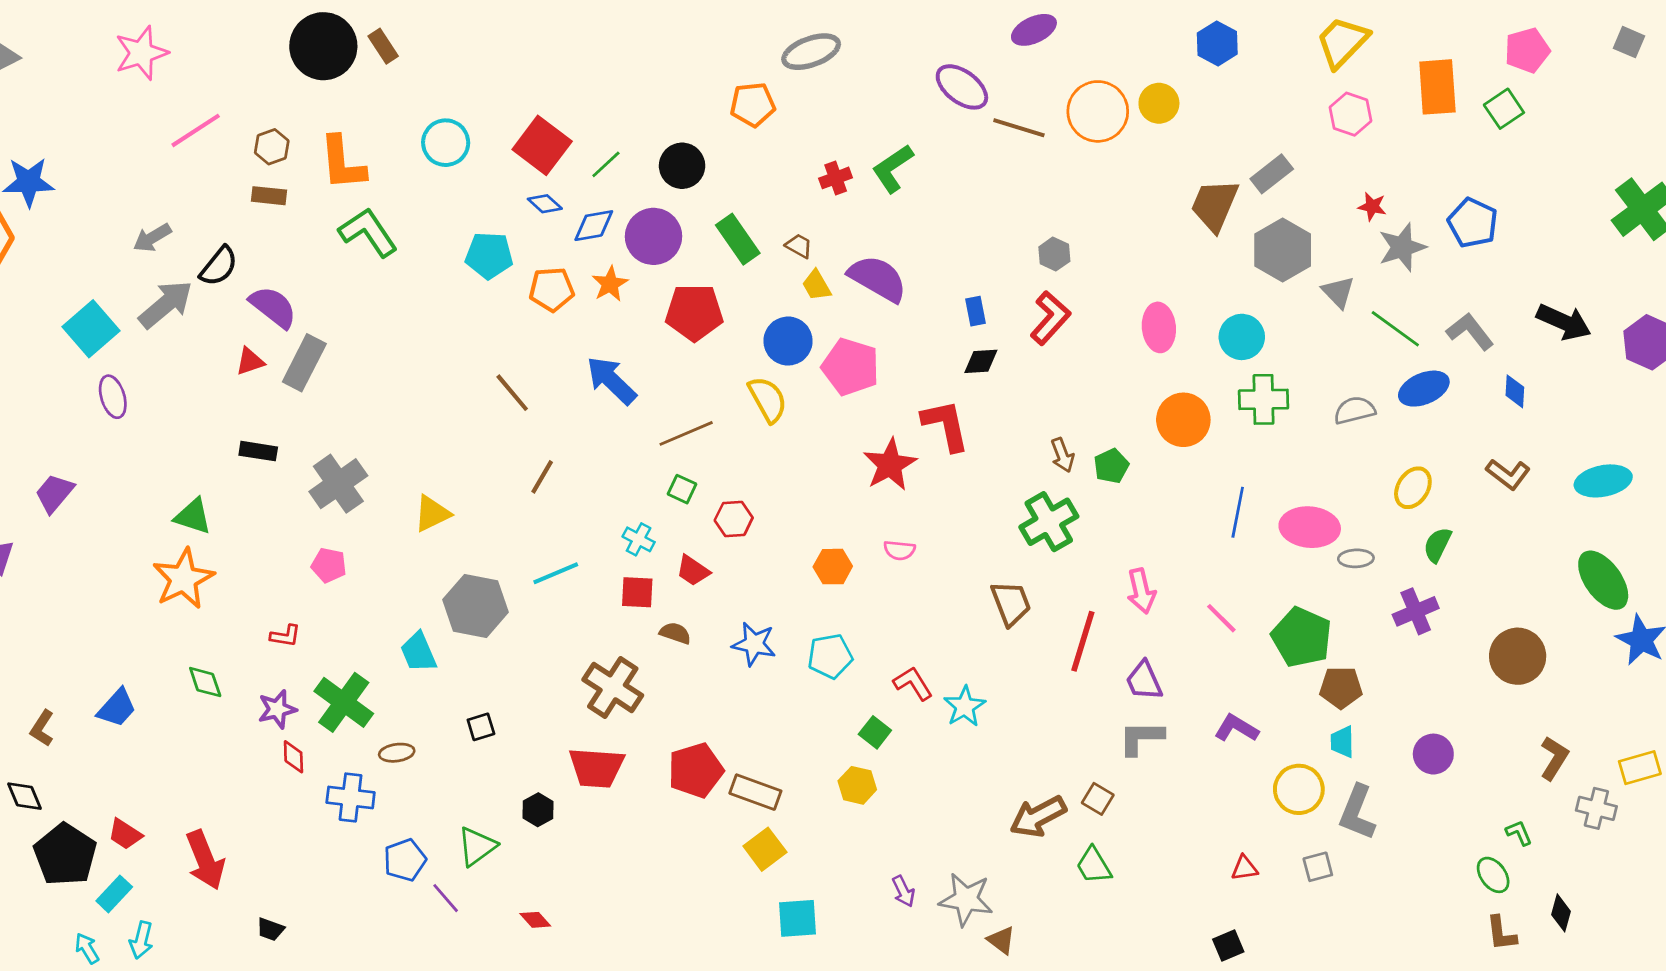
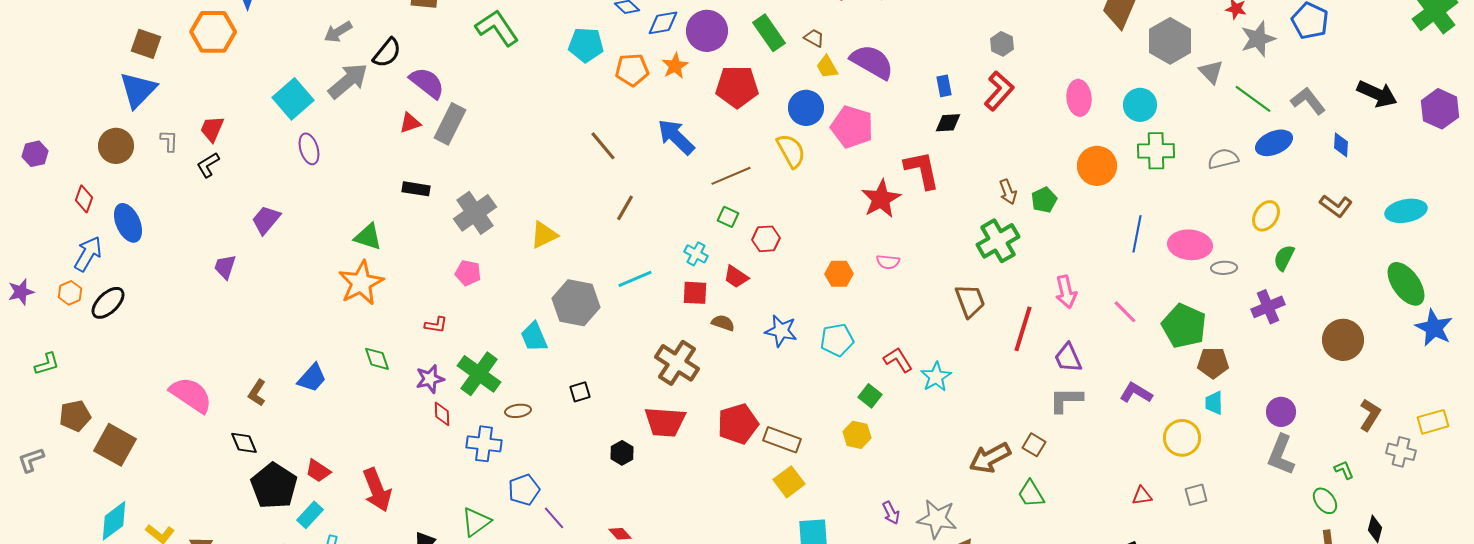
gray L-shape: (1357, 812) -> (1281, 455), moved
green triangle: (477, 846) -> (476, 522), moved

